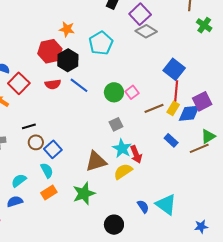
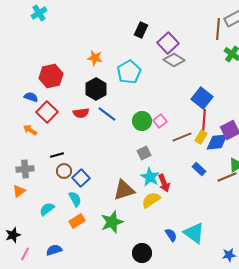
red hexagon: (50, 51) -> (51, 76), moved
blue semicircle: (15, 202) -> (54, 250), moved

